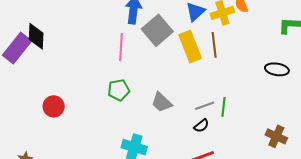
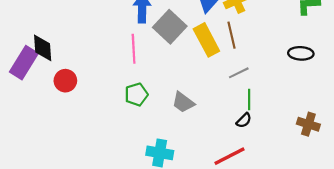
red circle: (54, 106) -> (65, 81), moved
gray line: (205, 106) -> (239, 73), moved
black semicircle: (201, 126) -> (244, 120), moved

